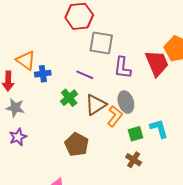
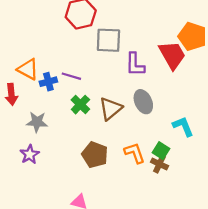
purple line: (85, 75) -> (71, 76), moved
gray star: (15, 108) -> (37, 122), moved
orange L-shape: (115, 116) -> (135, 153), moved, turned -50
green square: (136, 134) -> (161, 151), moved, turned -35

